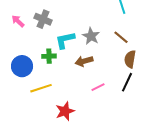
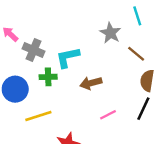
gray cross: (43, 19) -> (34, 50), moved
gray star: (91, 36) -> (110, 33), moved

